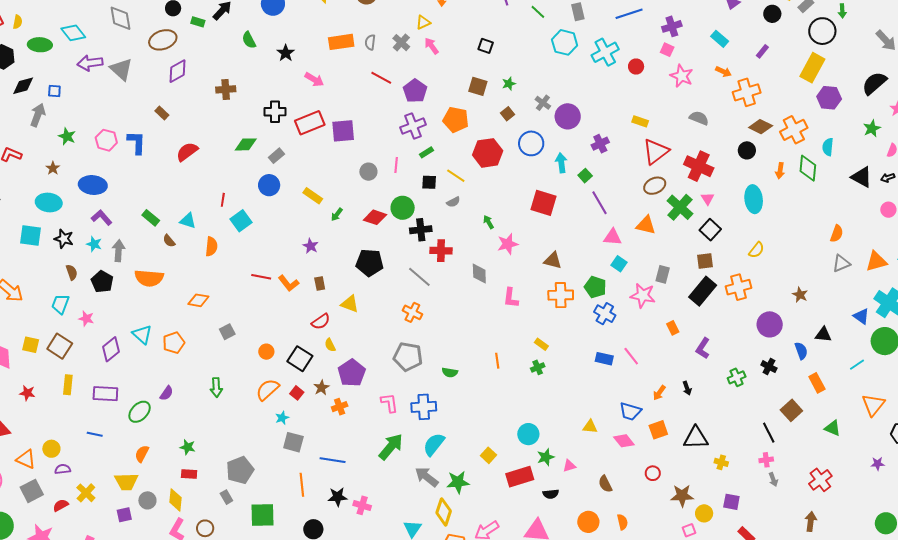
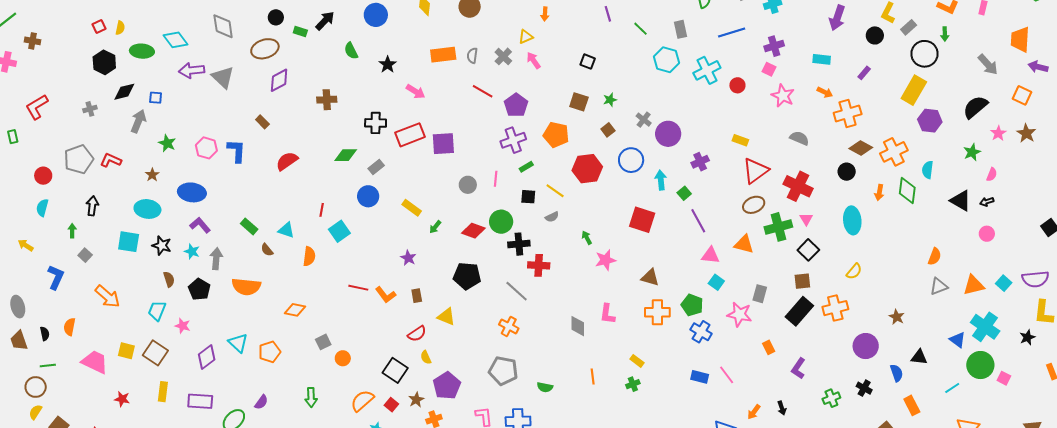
cyan rectangle: (720, 39) -> (822, 59), turned -36
green cross: (680, 207) -> (778, 227), turned 32
gray diamond: (479, 274) -> (578, 326), moved
orange circle: (266, 352) -> (343, 358), moved

